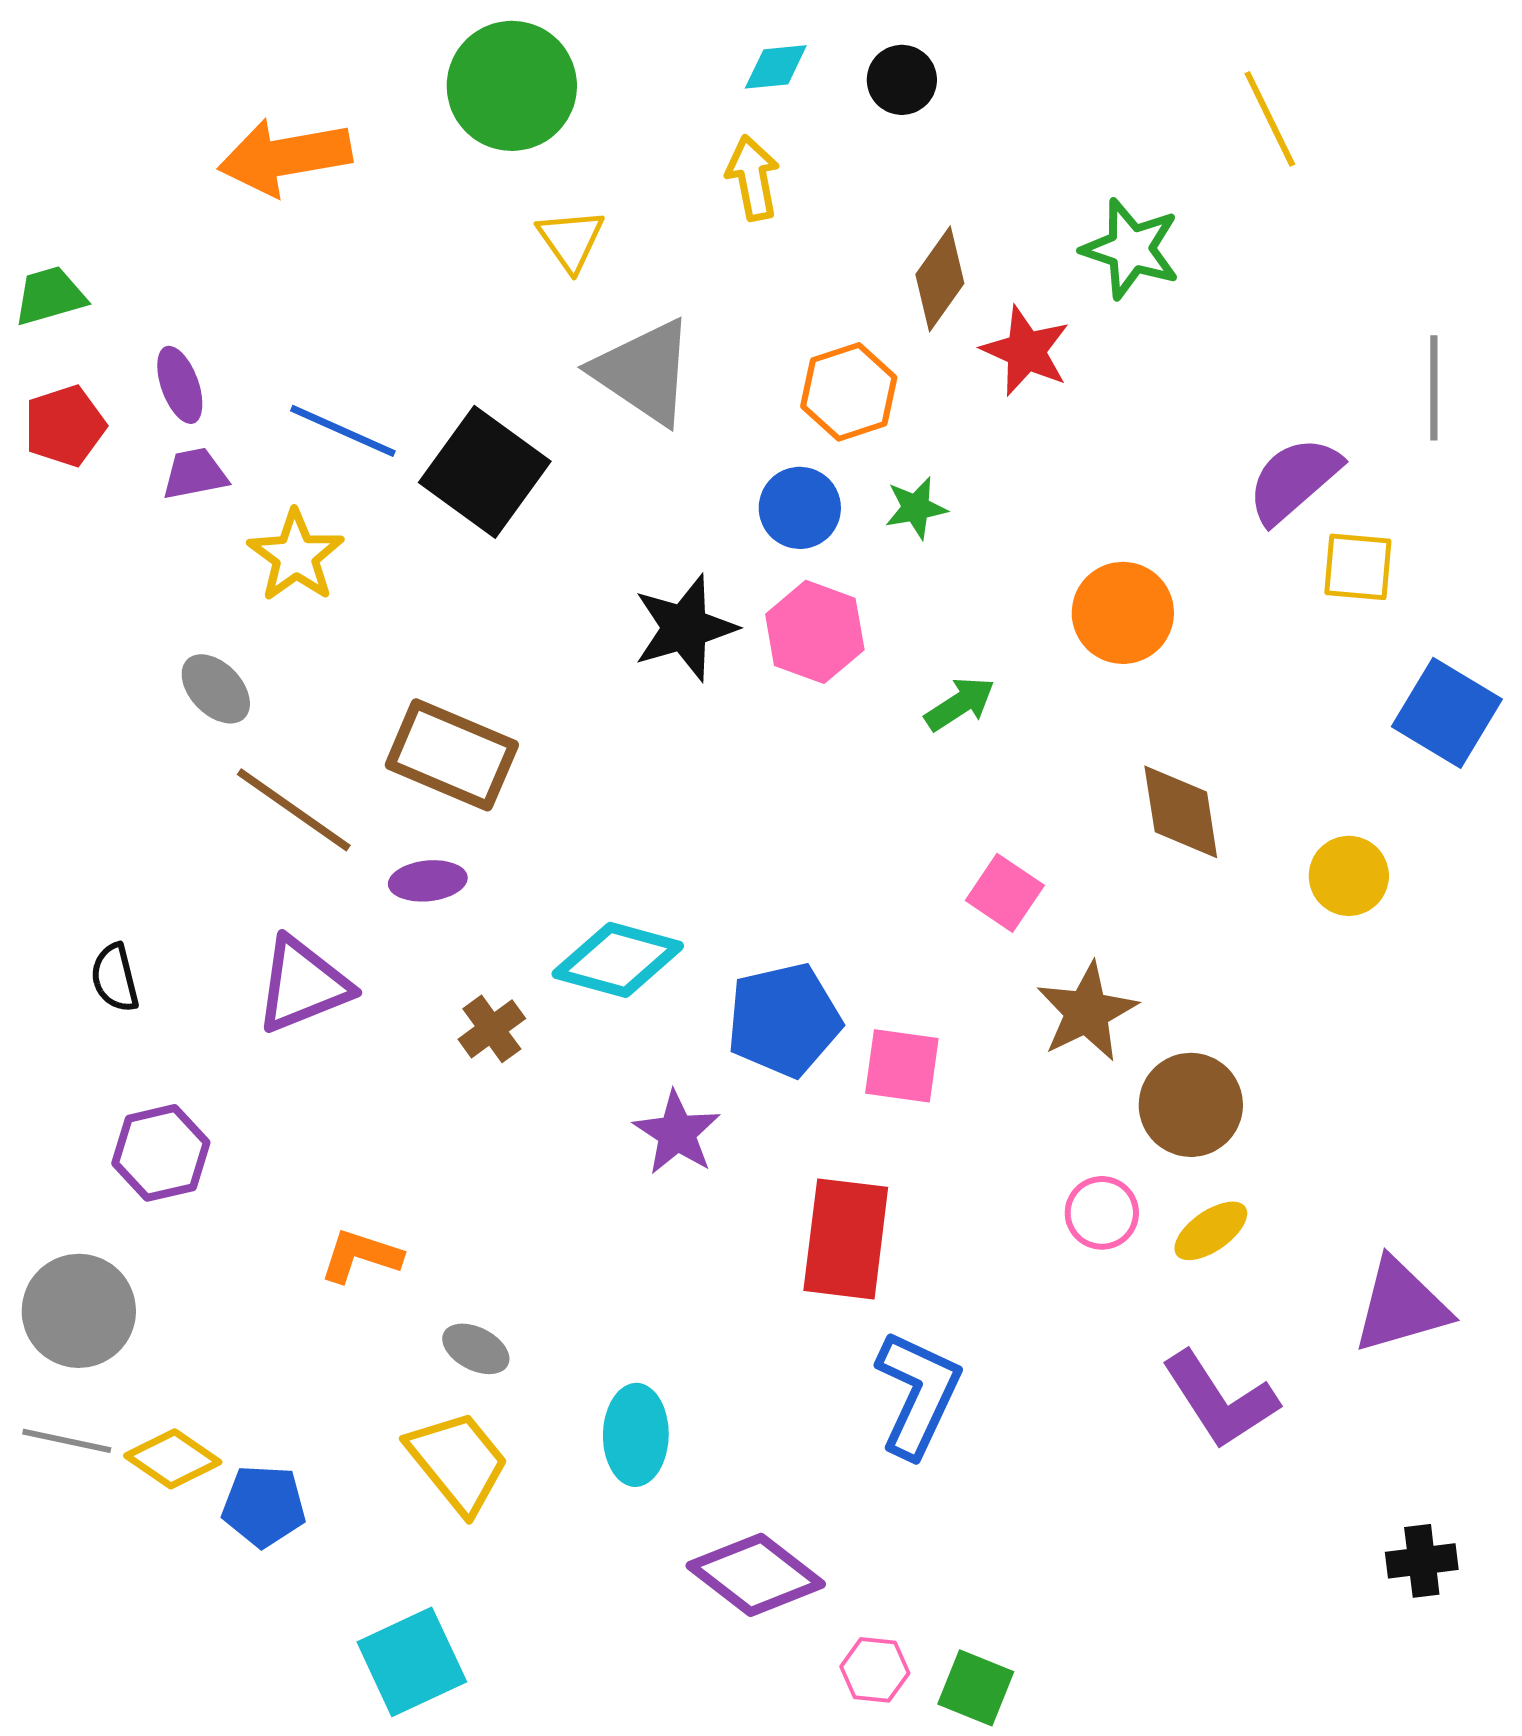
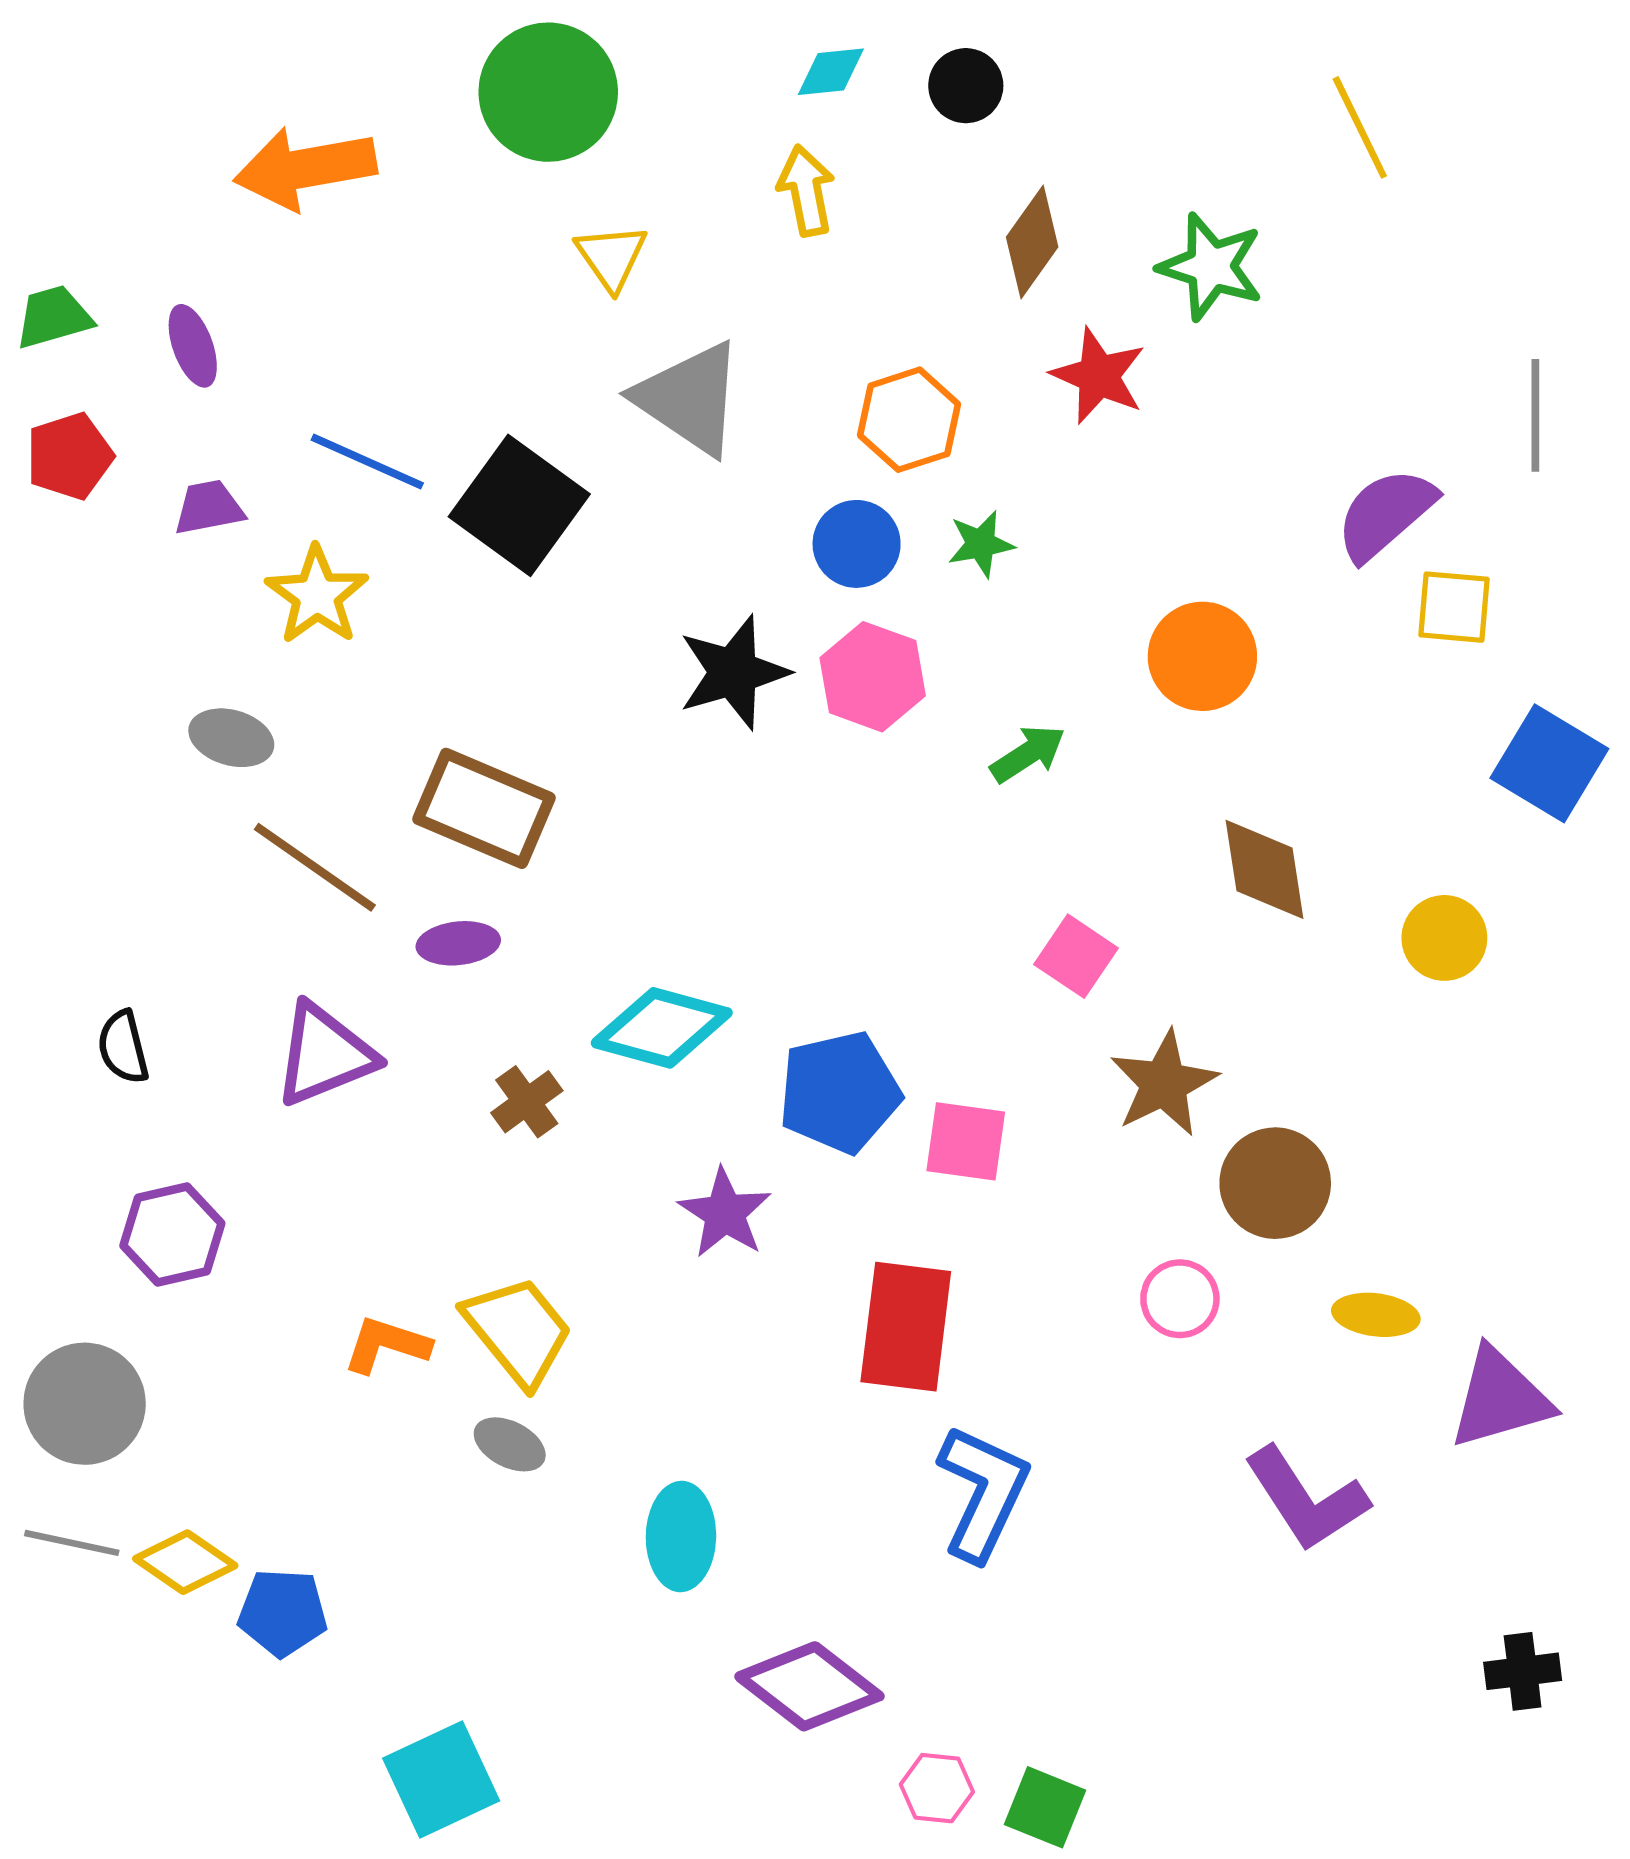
brown diamond: (940, 279) -> (1032, 242), moved
purple ellipse: (180, 385) -> (193, 346), moved
gray ellipse: (216, 689) -> (231, 738), turned -30
yellow ellipse: (1211, 1231) -> (1376, 1315), moved, turned 42
yellow trapezoid: (458, 1462) -> (518, 1331), moved

